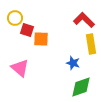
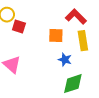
orange square: (41, 39) -> (56, 36), moved

